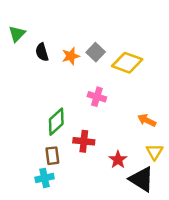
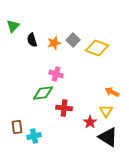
pink cross: (97, 97) -> (56, 74), moved
green diamond: (56, 122) -> (43, 93), turned 35
yellow triangle: (155, 152) -> (106, 111), moved
brown rectangle: (52, 156) -> (17, 127), moved

